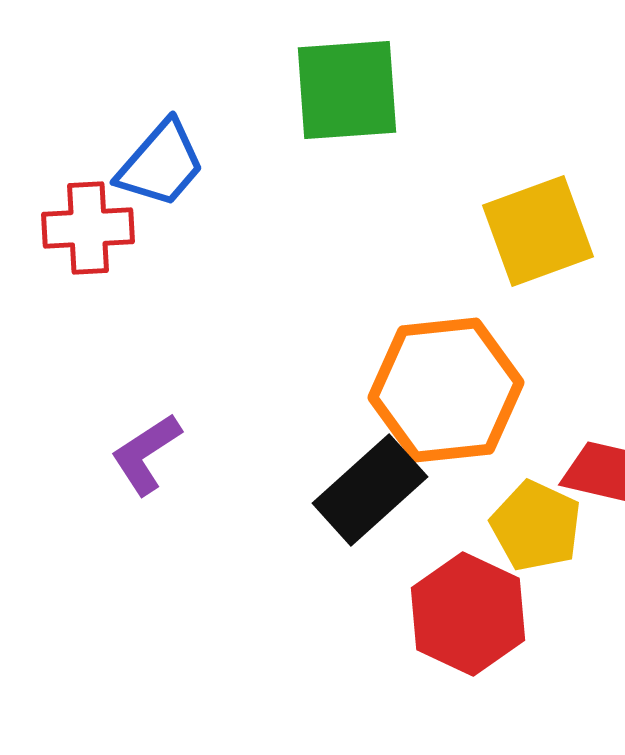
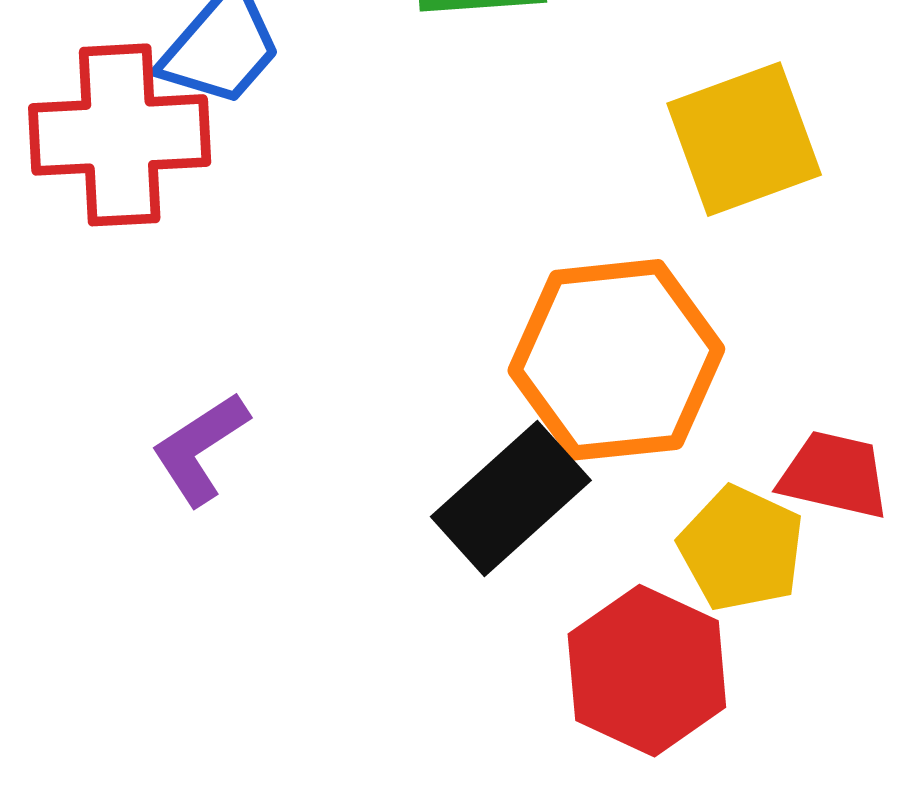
red cross: (88, 228) -> (120, 135), size x1.4

